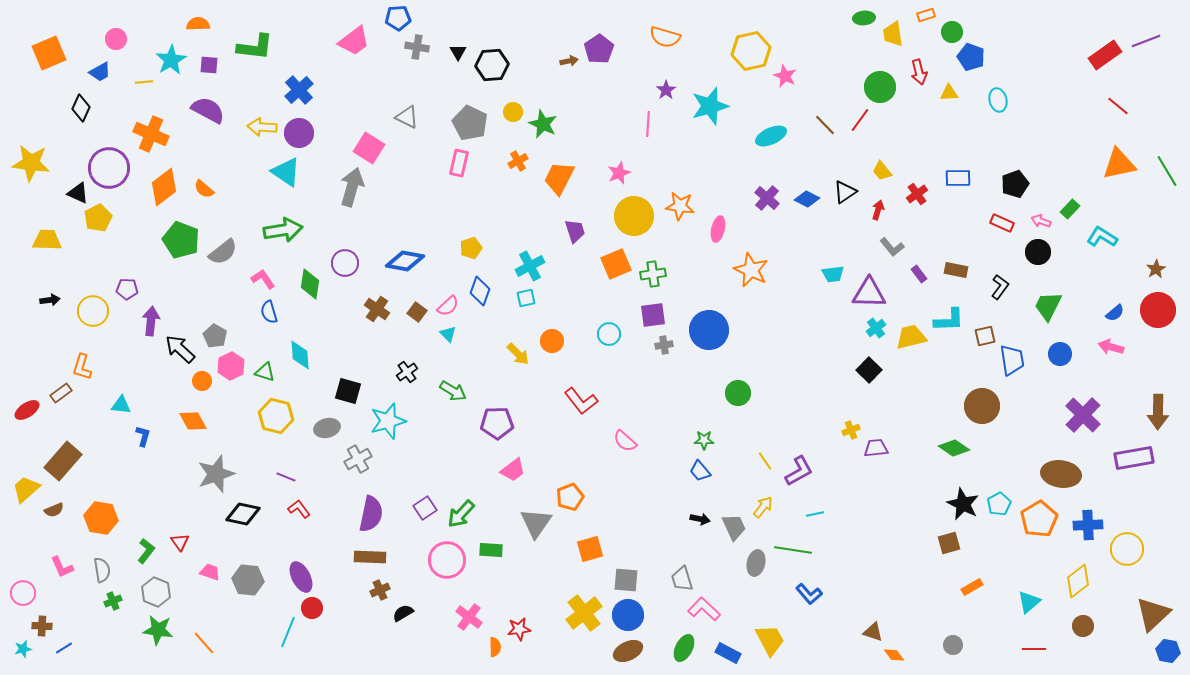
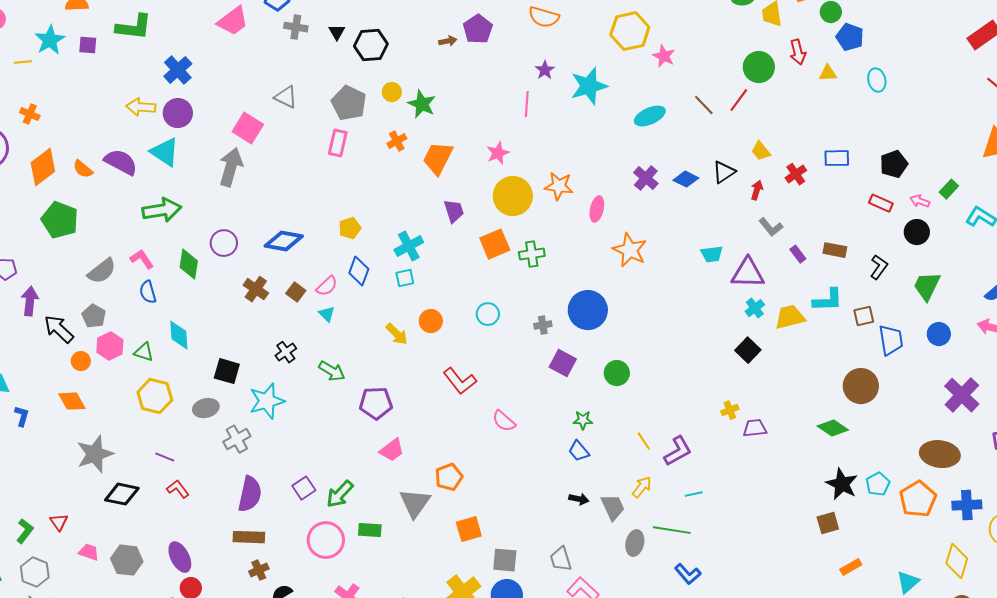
purple semicircle: (208, 110) -> (121, 162), moved
orange cross: (151, 134) -> (30, 114), size x0.6
gray semicircle: (223, 252) -> (102, 271), moved
purple square: (653, 315) -> (563, 363), moved, turned 36
yellow diamond: (1078, 581) -> (957, 561), turned -36

